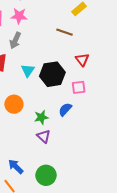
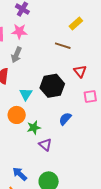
cyan triangle: (28, 70) -> (26, 94), moved
pink square: (79, 87) -> (90, 97), moved
green star: (41, 117) -> (34, 128), moved

